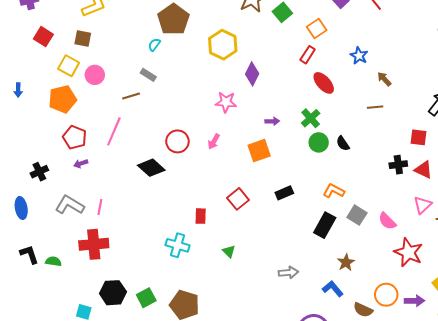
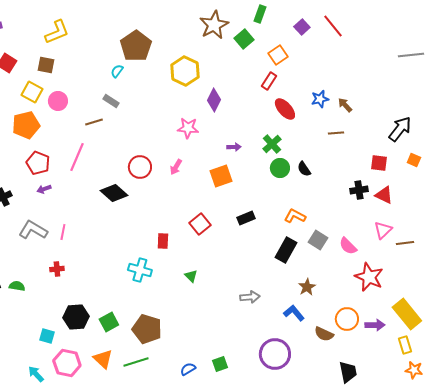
blue star: (359, 56) -> (320, 99), moved, turned 30
red cross: (94, 244) -> (57, 269), size x0.5

